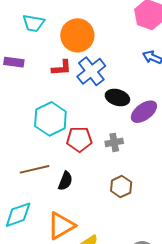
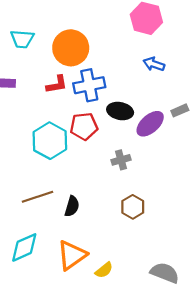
blue cross: (91, 71) -> (89, 85), turned 32
red pentagon: (79, 139) -> (84, 126), moved

